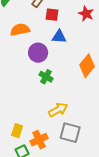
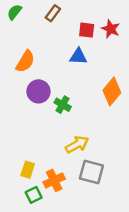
red square: (52, 15) -> (87, 30), moved
orange semicircle: (20, 30) -> (25, 61), moved, turned 132
purple circle: (38, 53) -> (38, 91), moved

